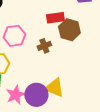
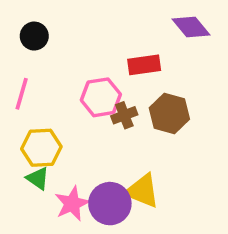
brown hexagon: (69, 30) -> (169, 113), moved
pink hexagon: (14, 36) -> (101, 97), moved

